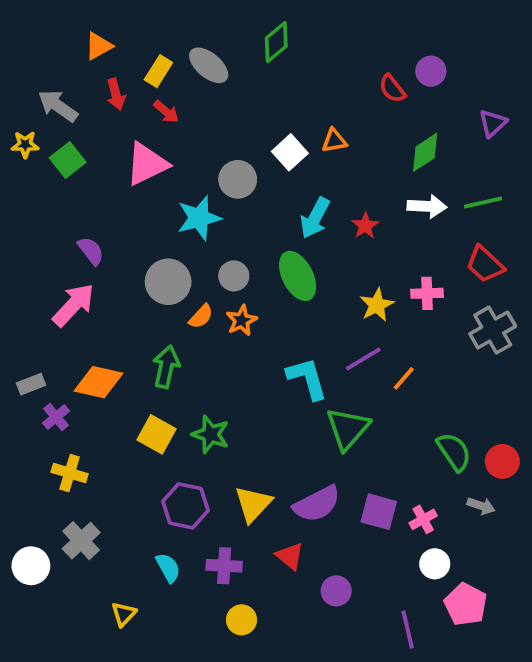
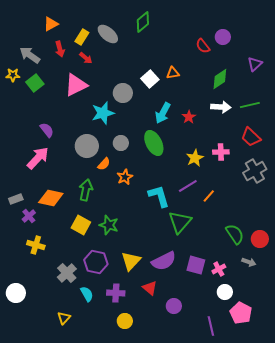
orange star: (242, 320) -> (125, 177), moved
gray cross: (81, 541) -> (67, 273), moved

